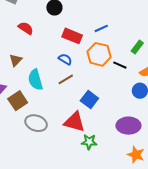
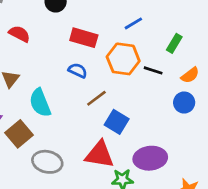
blue line: (101, 28) -> (133, 23), moved
brown line: (66, 79) -> (96, 98), moved
purple ellipse: (128, 126) -> (150, 158), moved

